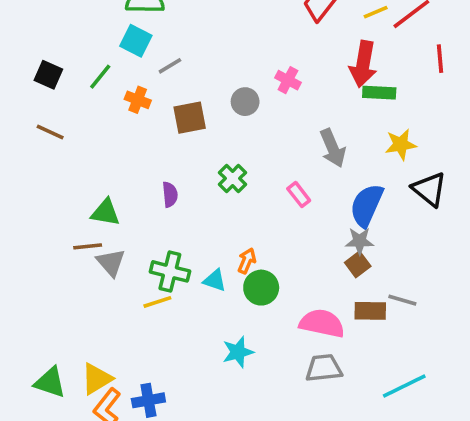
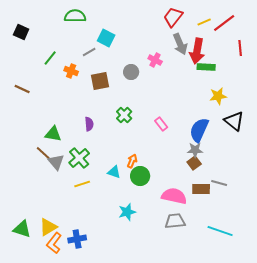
cyan square: (136, 41) -> (106, 38), moved
black square: (48, 75) -> (21, 32), moved
gray arrow: (333, 148) -> (180, 44), moved
brown line: (88, 246) -> (43, 153), turned 49
green cross: (170, 271) -> (79, 158), moved, turned 35
cyan line: (404, 386) -> (220, 231), turned 45

